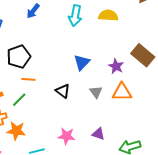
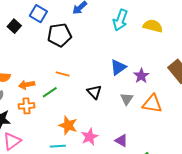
black pentagon: (19, 57) -> (59, 35), moved
purple star: (116, 66) -> (141, 76), moved
orange star: (16, 131) -> (68, 125), moved
pink star: (66, 136) -> (90, 137), turned 30

